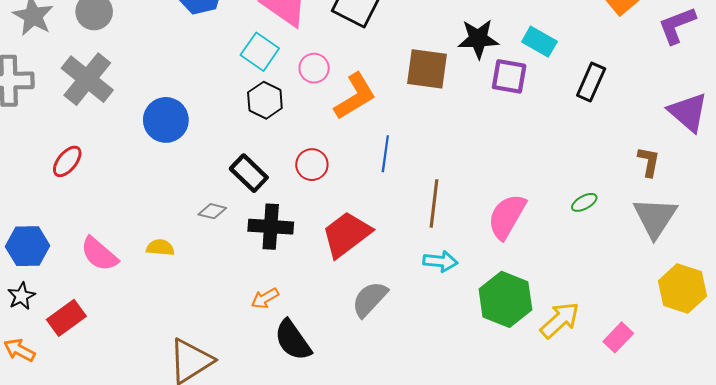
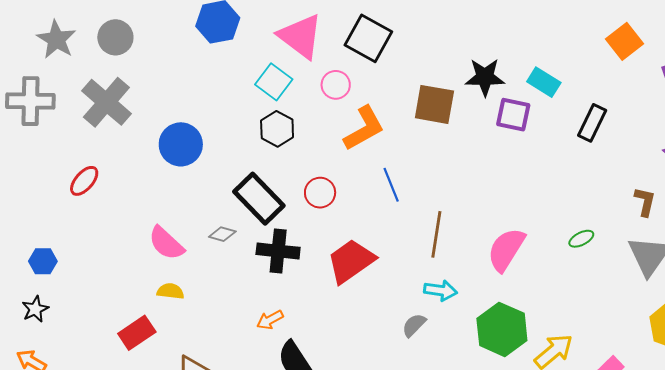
pink circle: (314, 68) -> (336, 85), moved
blue line: (385, 154) -> (391, 185), turned -32
black rectangle: (249, 173) -> (259, 199), size x1.4
blue hexagon: (28, 246) -> (43, 261), size x0.7
yellow semicircle: (160, 248) -> (170, 291), moved
pink semicircle: (99, 254) -> (166, 243), moved
gray semicircle: (370, 299) -> (414, 325), moved, size x0.7
red rectangle: (66, 318) -> (137, 333), moved

